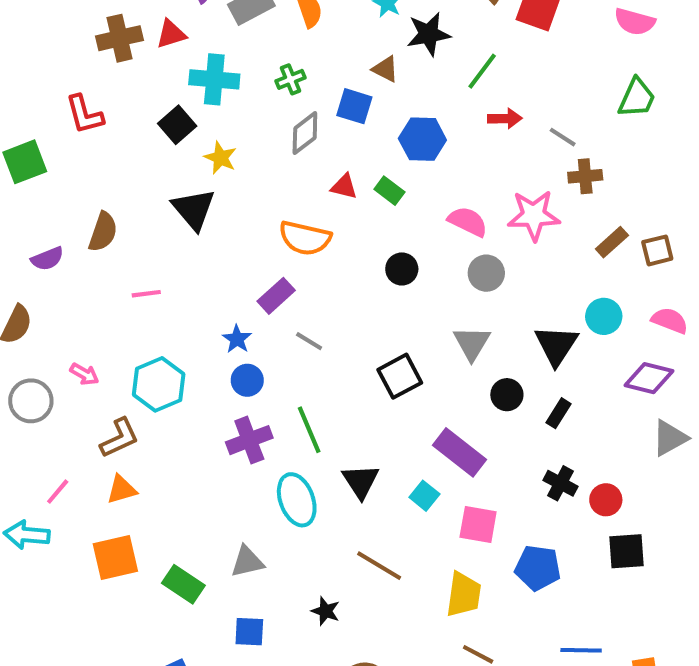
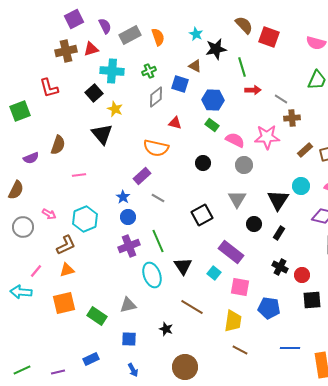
green line: (482, 71) -> (242, 67), turned -54
green rectangle: (389, 191) -> (212, 125), moved

